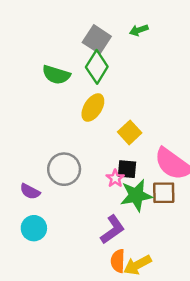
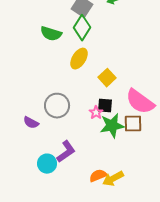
cyan circle: (34, 228) -> (47, 164), moved
purple L-shape: (113, 229) -> (66, 152), moved
orange semicircle: (118, 261) -> (98, 176), turned 66

